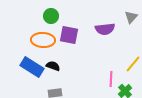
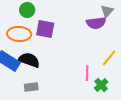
purple semicircle: (105, 29) -> (96, 23), moved
black semicircle: (53, 66) -> (29, 60), size x1.5

